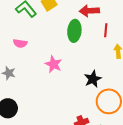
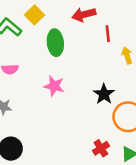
green ellipse: (74, 31) -> (55, 43), moved

